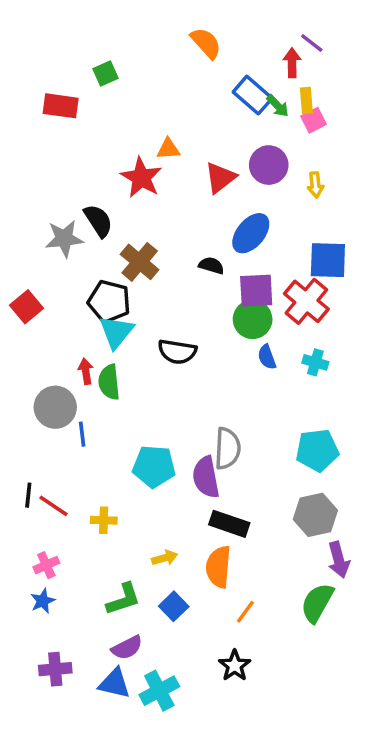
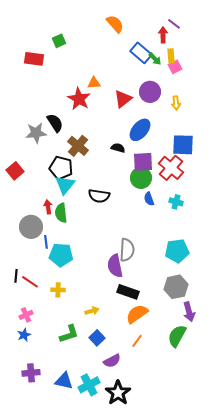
cyan pentagon: (154, 466) -> (61, 255), moved
orange semicircle: (218, 567) -> (137, 314), moved, turned 50
purple semicircle: (127, 648) -> (112, 361), moved
black star: (235, 666) -> (118, 393), moved, size x1.4

